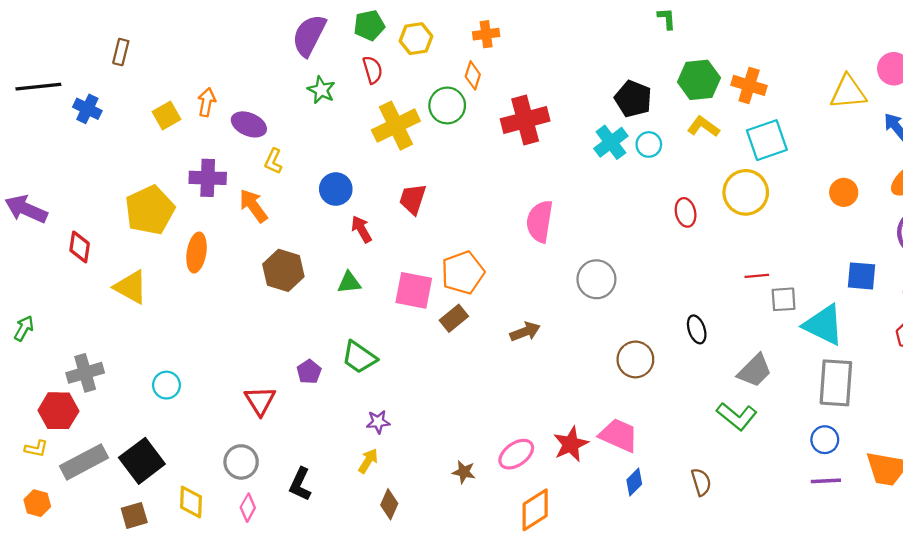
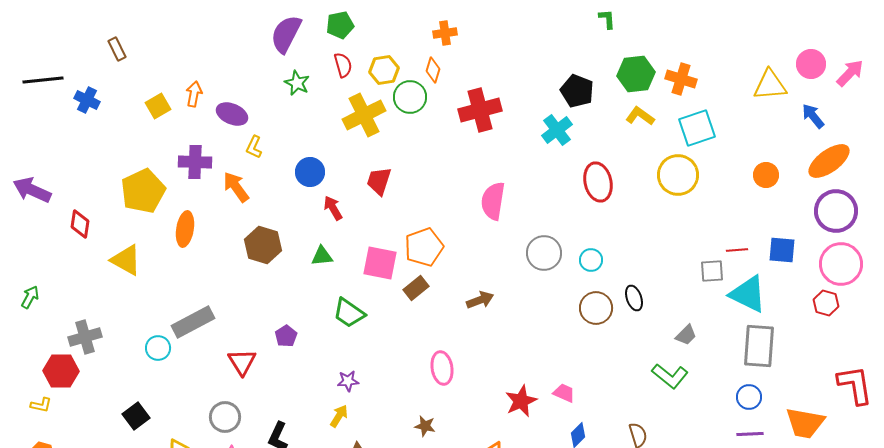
yellow hexagon: (416, 39) -> (384, 70), moved
brown rectangle: (121, 52) -> (117, 49), turned -40
cyan circle: (649, 144) -> (591, 260), moved
red ellipse: (686, 212) -> (598, 182), moved, size x1.5
red line: (757, 276) -> (737, 250), moved
green trapezoid: (359, 357) -> (349, 313), moved
brown circle: (635, 359) -> (596, 308), moved
gray trapezoid: (755, 371) -> (686, 335), size x0.7
pink trapezoid: (619, 435) -> (564, 393), size x0.6
pink ellipse: (516, 454) -> (442, 368), moved, turned -64
black square: (142, 461) -> (136, 416), size x0.7
gray rectangle: (84, 462) -> (193, 322), moved

